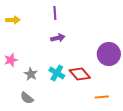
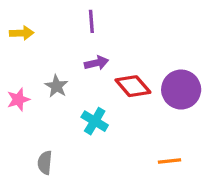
gray star: (31, 74) -> (57, 86), moved
red diamond: (80, 74) -> (133, 86), moved
gray semicircle: (27, 98) -> (45, 163), turned 56

